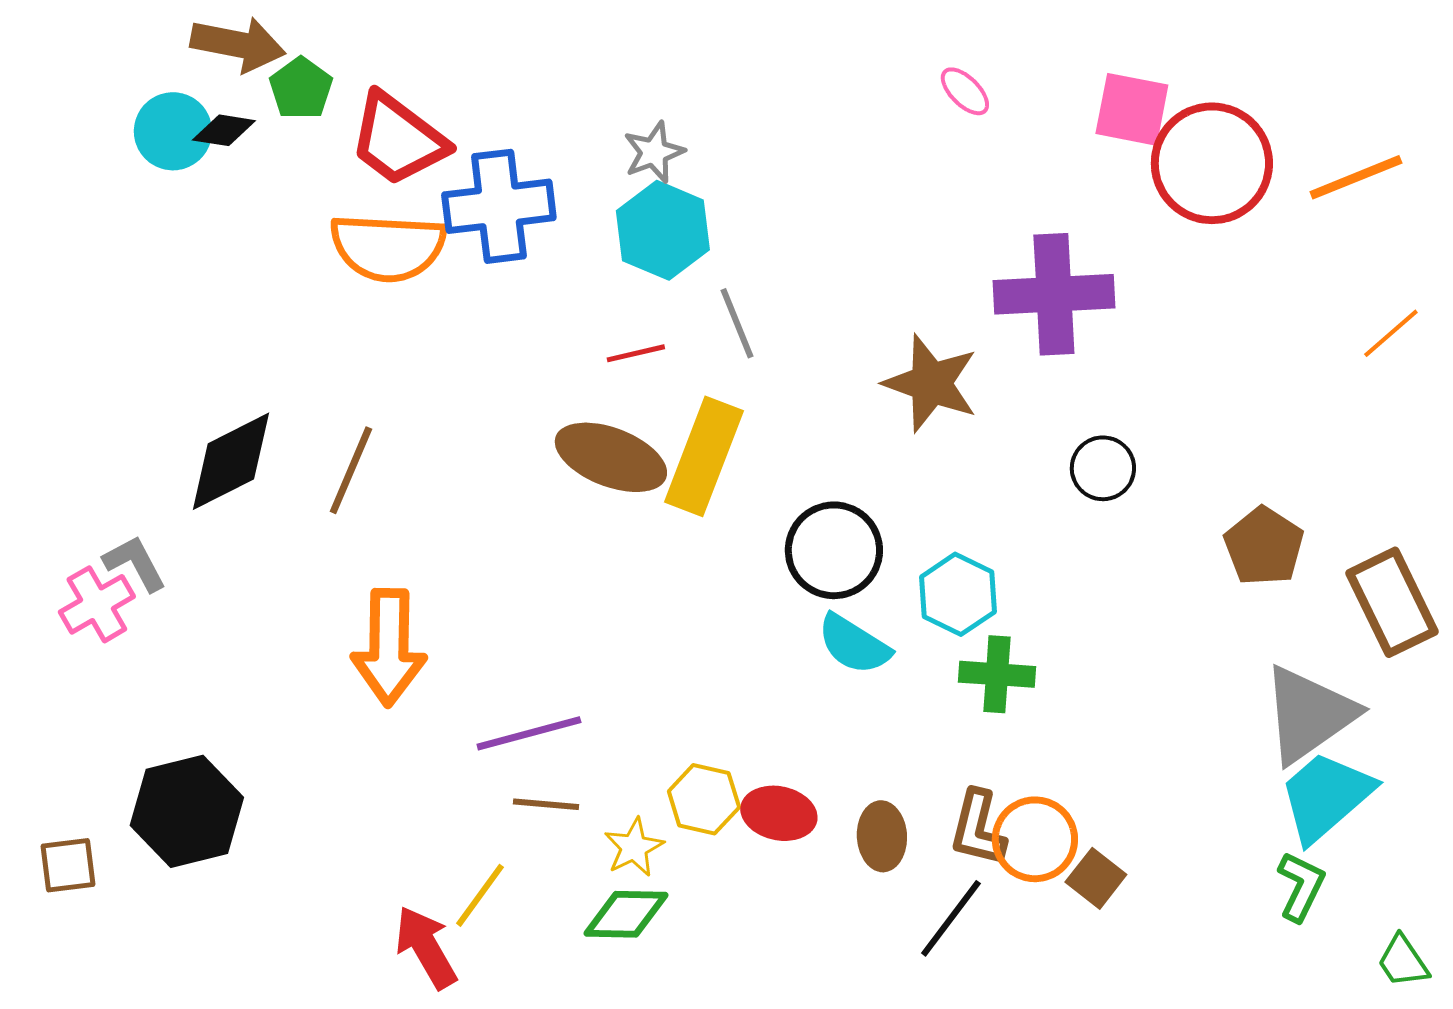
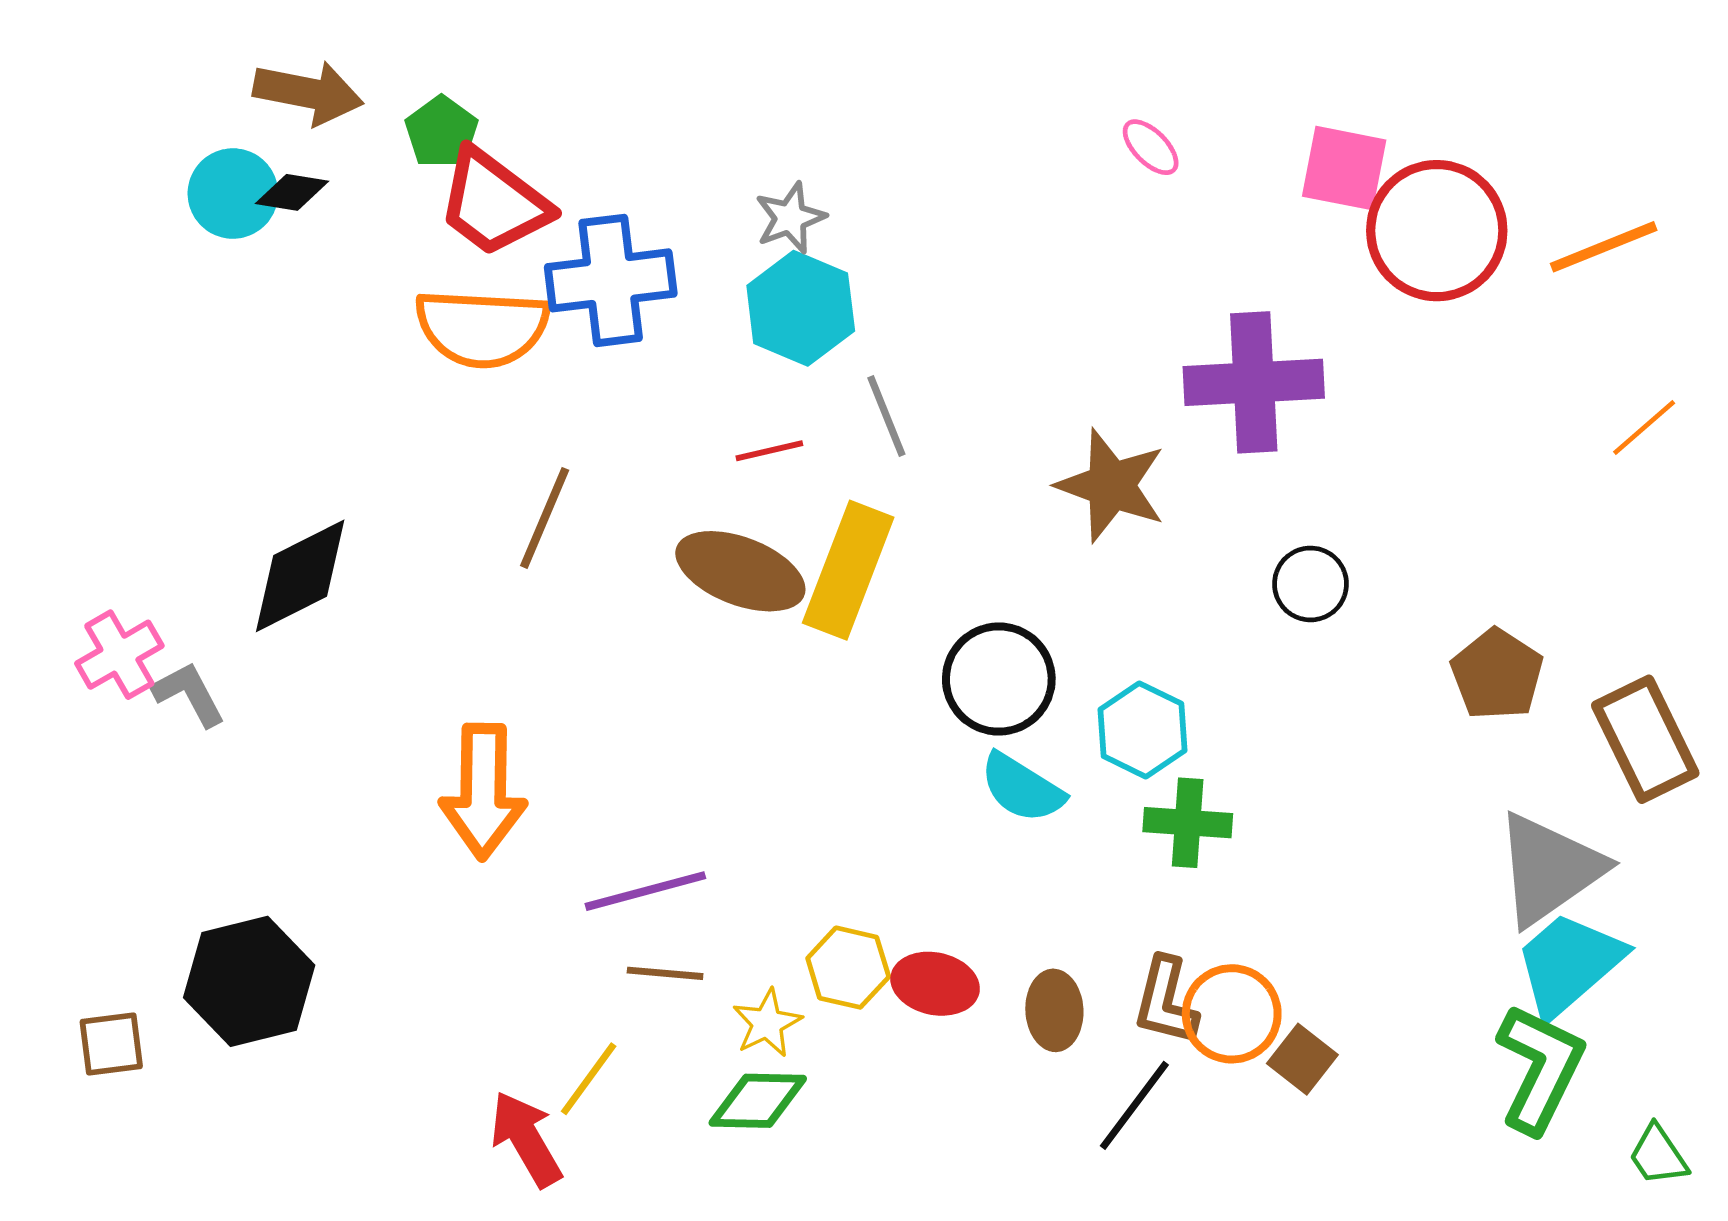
green pentagon: (301, 88) -> (441, 132), moved
brown line: (351, 470) -> (545, 518), moved
pink cross: (97, 604) -> (119, 655), moved
green L-shape: (1301, 886) -> (1540, 1068), size x1.6

